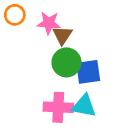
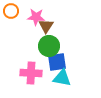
blue square: (88, 72) -> (57, 62), moved
pink cross: (58, 107) -> (31, 73), moved

